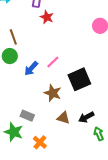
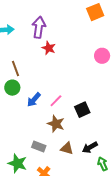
pink line: (53, 62) -> (56, 101), moved
black square: (79, 79) -> (82, 110), size x0.7
gray rectangle: (27, 116) -> (39, 147), moved

